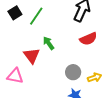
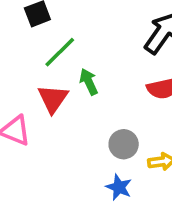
green line: (36, 16) -> (60, 52), moved

